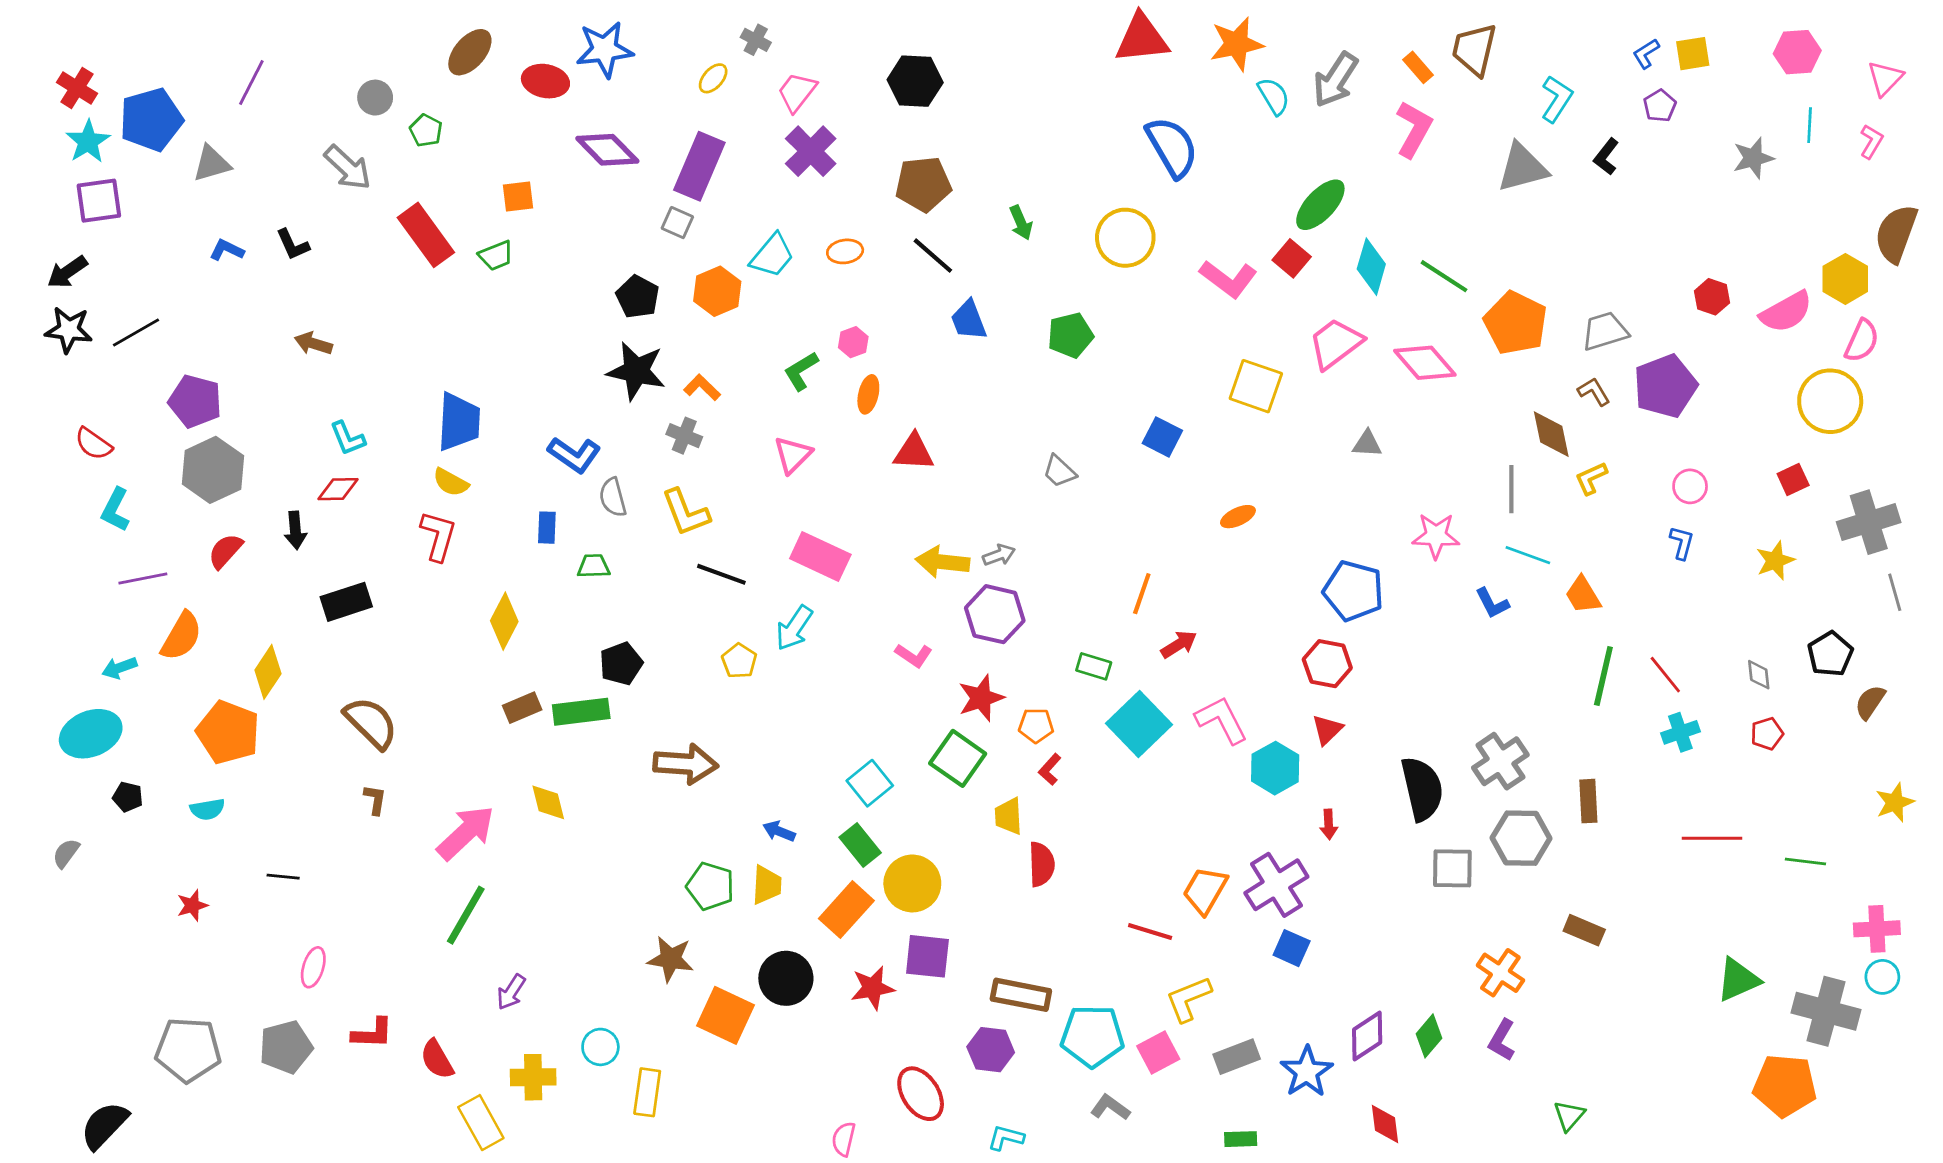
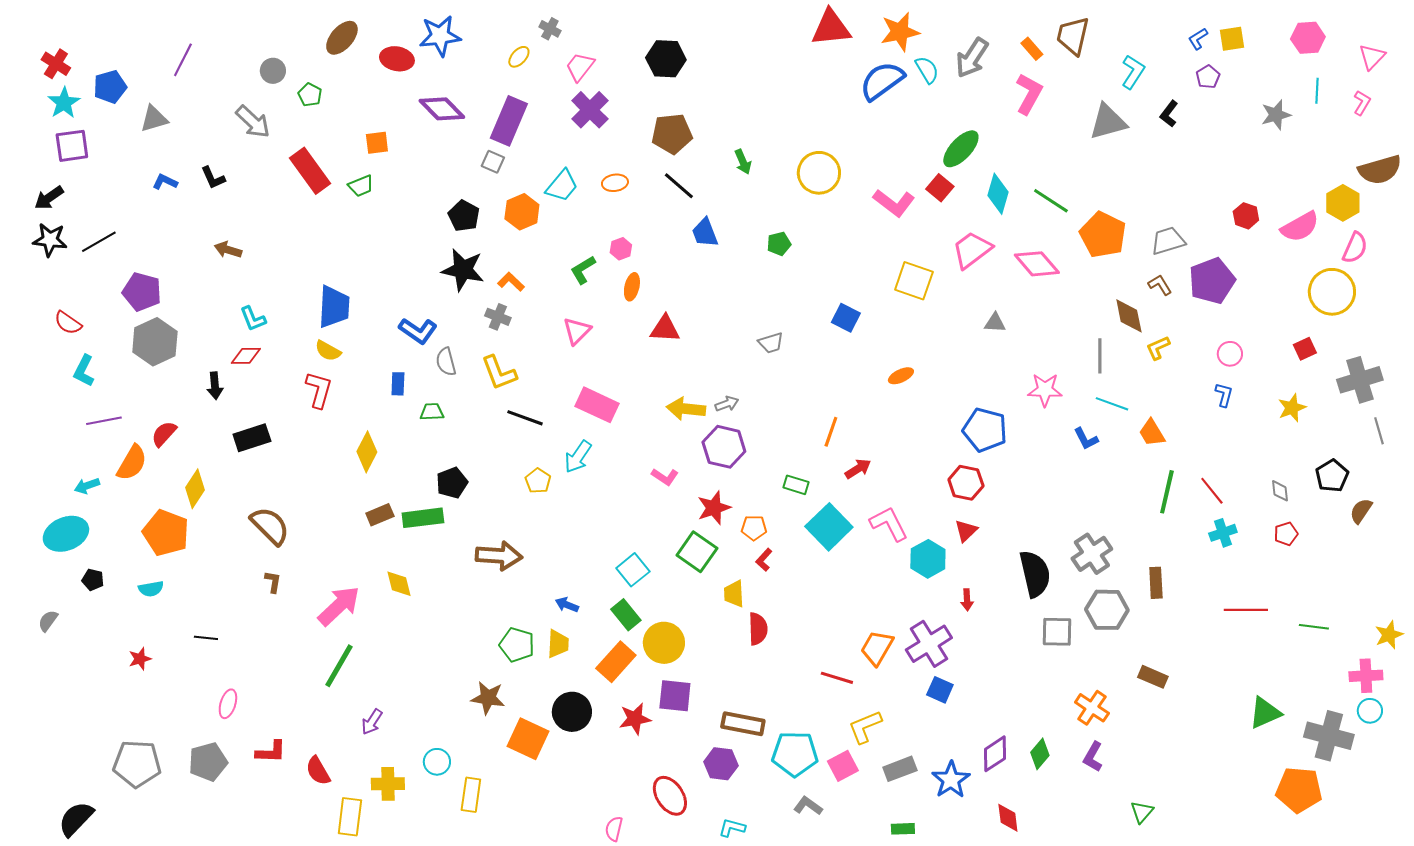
blue pentagon: (151, 120) -> (110, 87), size x0.7
blue semicircle: (1172, 147) -> (882, 81), moved, turned -96
brown semicircle: (1896, 234) -> (1380, 170), turned -126
green pentagon: (1070, 335) -> (779, 244), size x0.7
gray trapezoid: (1059, 471) -> (771, 343), turned -60
red semicircle: (225, 551) -> (164, 434), moved
yellow star: (1895, 802) -> (1389, 635), moved
yellow rectangle: (481, 1123) -> (350, 817), turned 36

